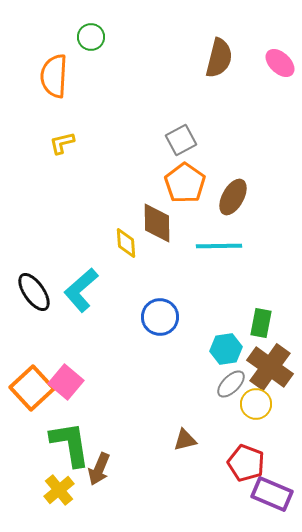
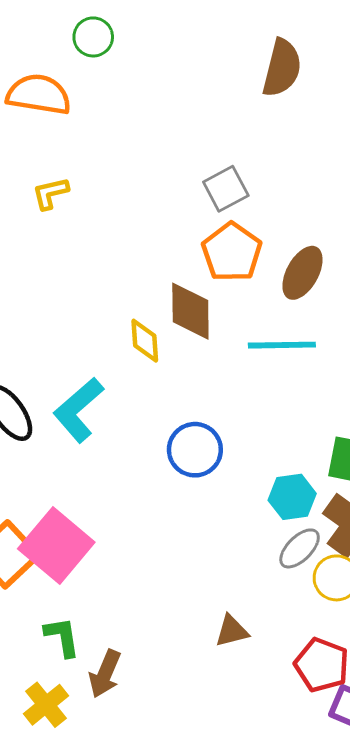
orange semicircle: (54, 76) -> (39, 94), turned 96
pink square: (66, 382) -> (56, 546), size x1.4
green L-shape: (70, 444) -> (62, 637), size x0.6

